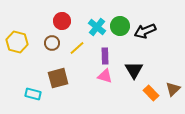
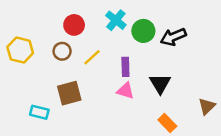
cyan cross: (97, 27) -> (116, 20), moved
orange rectangle: (151, 93) -> (167, 123), moved

